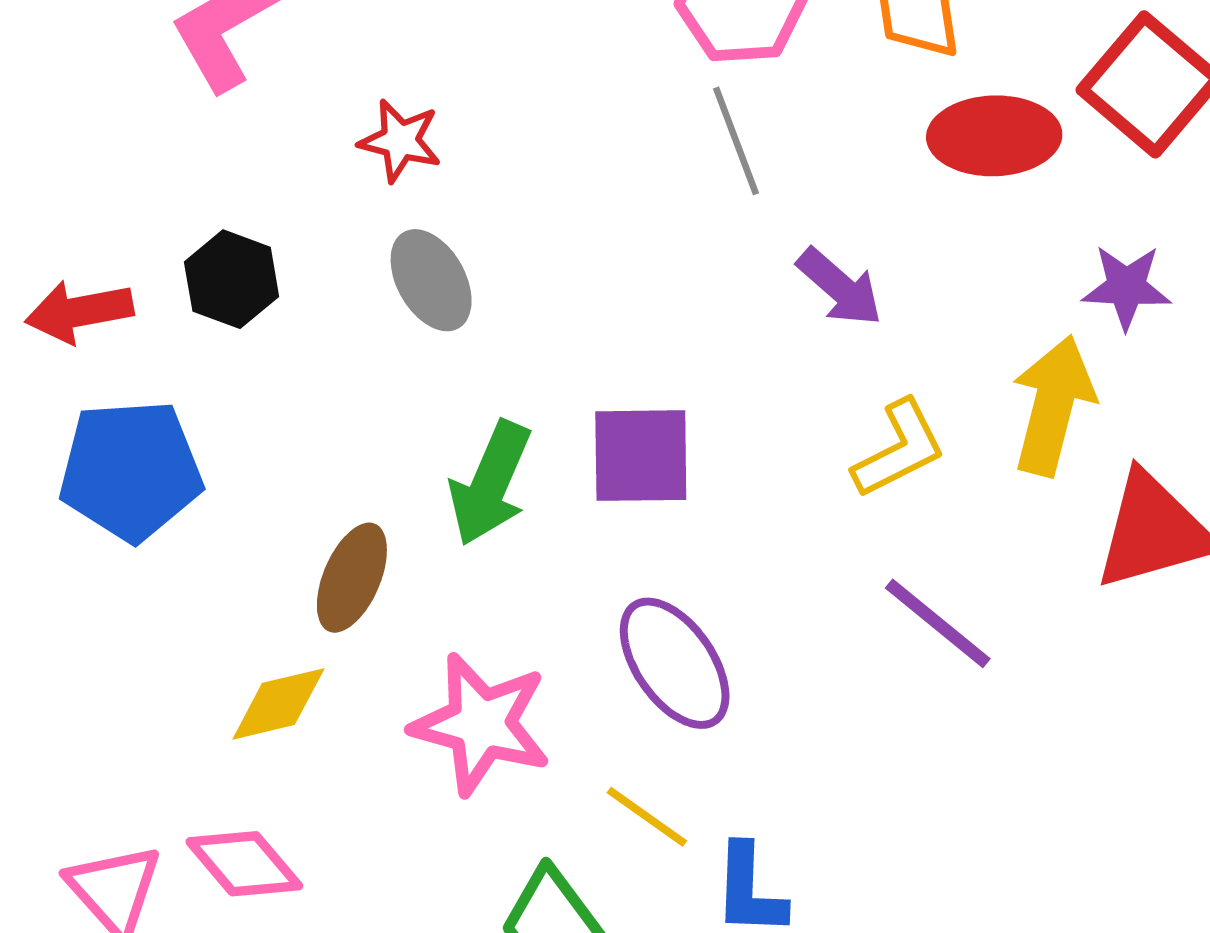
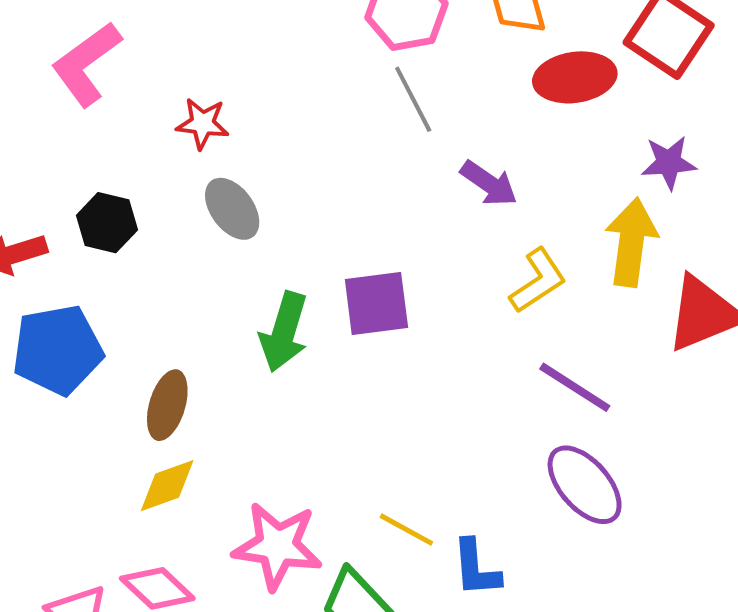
brown ellipse: (352, 578) -> (167, 405), moved
purple ellipse: (675, 663) -> (585, 485), moved
pink star: (481, 724) -> (277, 546), moved

